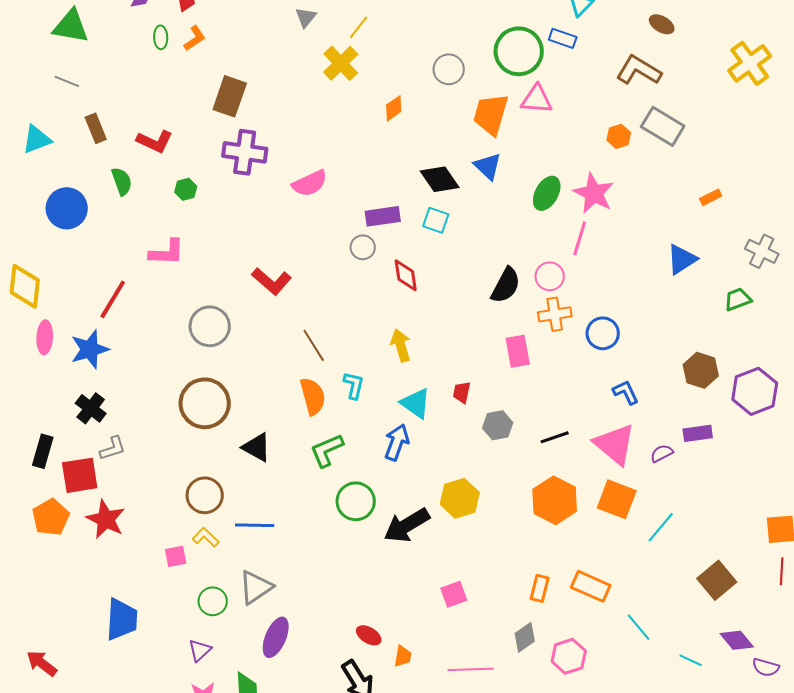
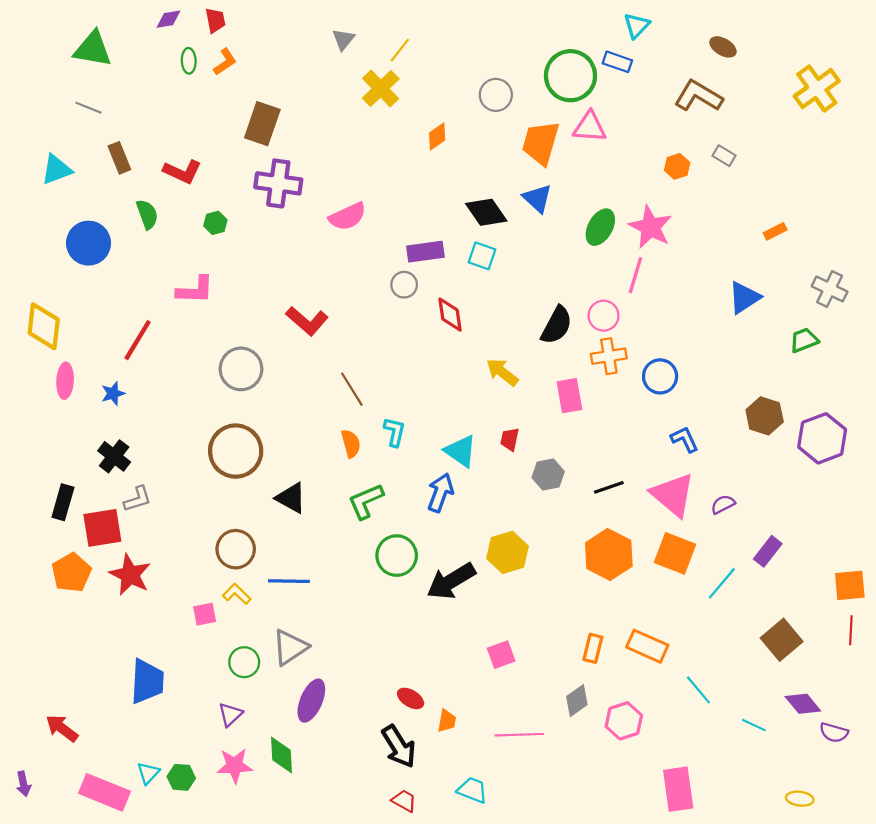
gray rectangle: (663, 126) -> (724, 156), size x0.5
yellow arrow: (401, 345) -> (502, 372), moved, turned -36
blue star: (90, 349) -> (113, 393), size x0.6
orange semicircle: (313, 396) -> (351, 444), size x0.7
purple rectangle: (698, 433) -> (768, 551), moved, turned -44

